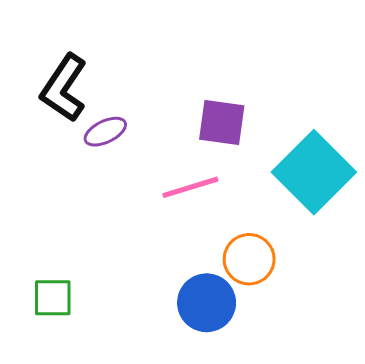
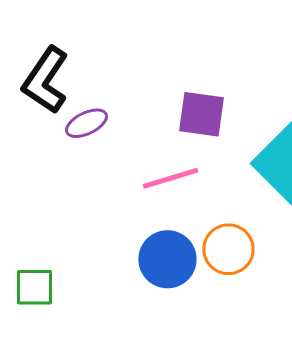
blue circle: (207, 303) -> (167, 259), moved

